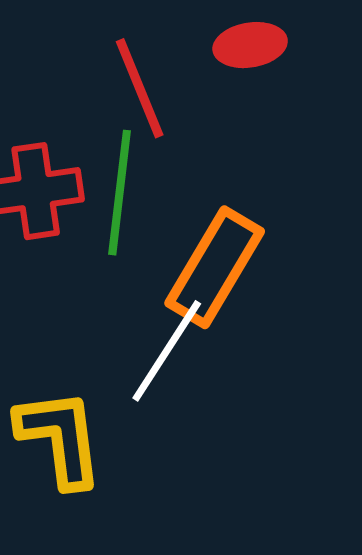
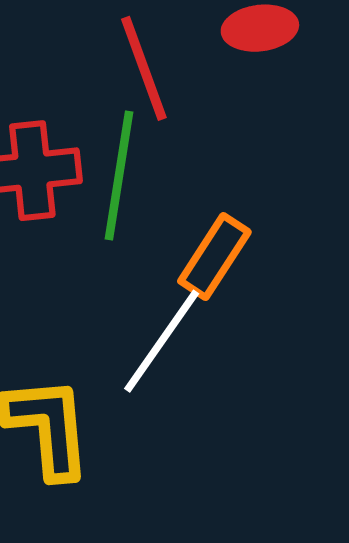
orange rectangle: (215, 267) -> (214, 257), size x0.7

